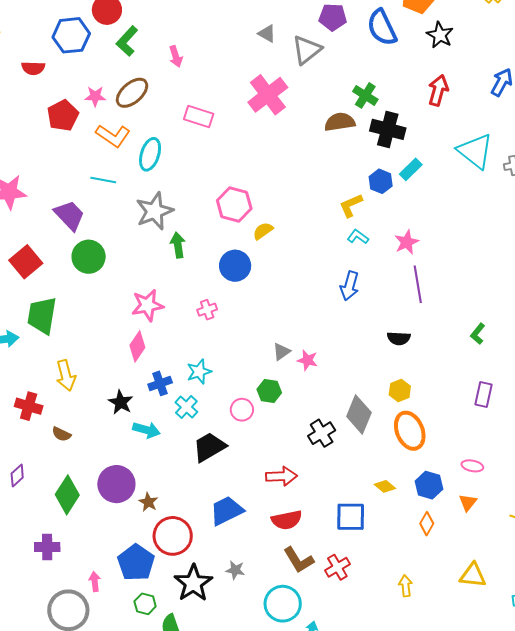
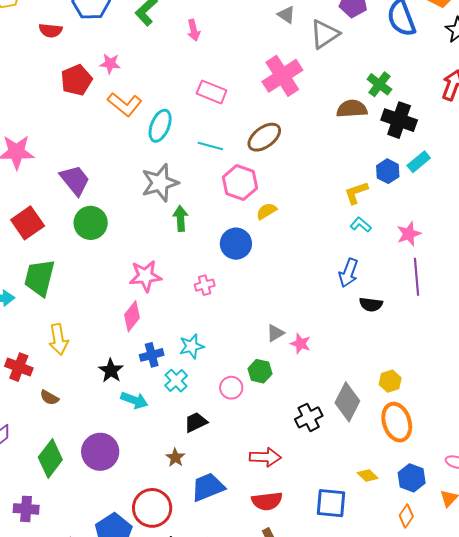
brown ellipse: (132, 93) -> (264, 137), moved
cyan line: (103, 180) -> (210, 146), moved
black semicircle: (399, 338) -> (371, 304), moved
black trapezoid: (209, 447) -> (196, 422), size x0.7
brown star: (148, 502) -> (175, 458), moved

